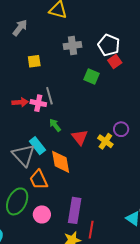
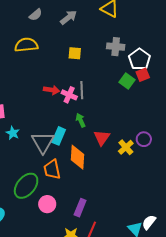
white pentagon: (109, 45) -> (139, 59), moved
red square: (115, 61) -> (143, 75), moved
cyan rectangle: (37, 146) -> (59, 136), turned 48
purple rectangle: (75, 210) -> (80, 208), size x0.7

